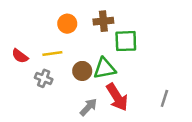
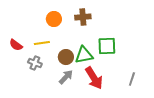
green square: (126, 41) -> (107, 46), moved
gray arrow: (88, 107) -> (66, 77), moved

